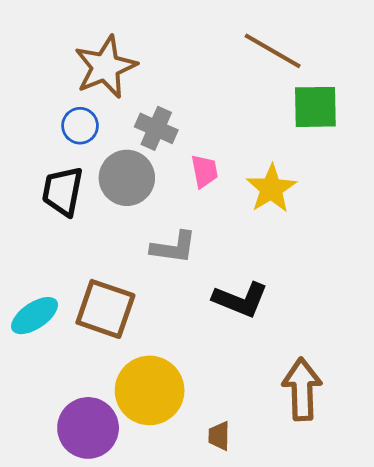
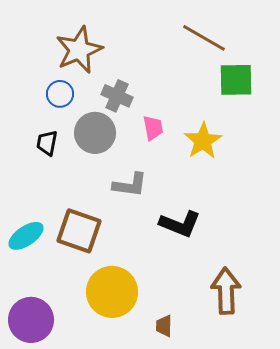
black trapezoid: (63, 191) -> (47, 143), size x0.7
purple circle: (88, 428) -> (31, 320), moved

